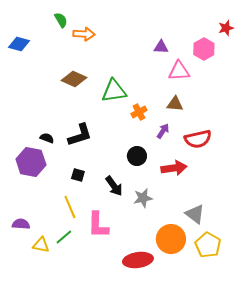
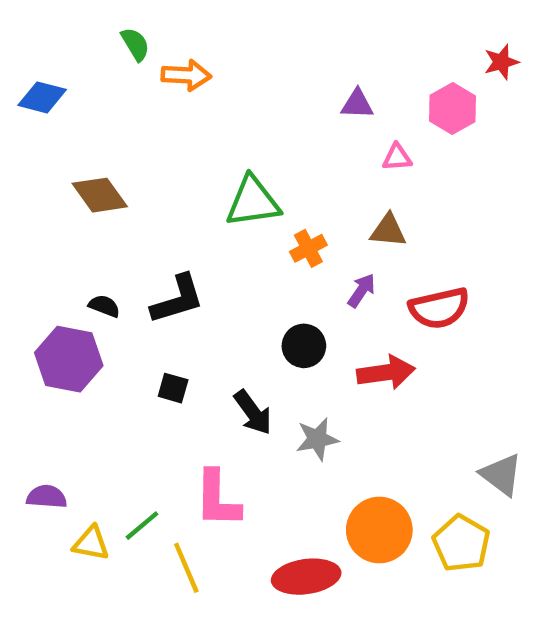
pink triangle: (179, 71) -> (397, 157), size x0.6
brown diamond: (74, 79) -> (100, 195), moved, turned 30
yellow line: (70, 207) -> (186, 568), moved
gray triangle: (195, 214) -> (501, 475), moved

